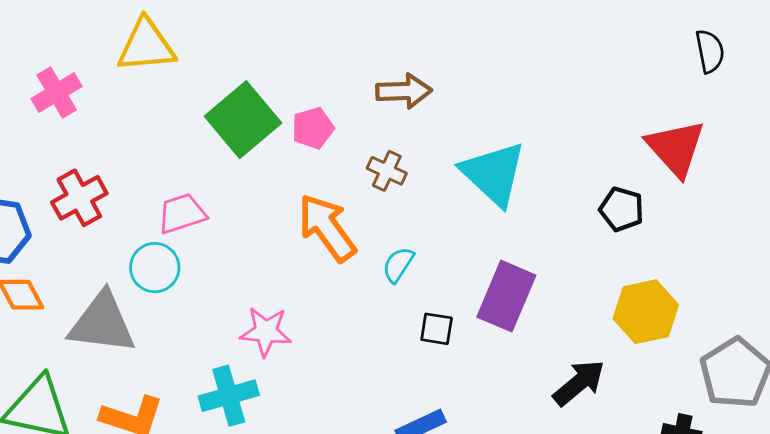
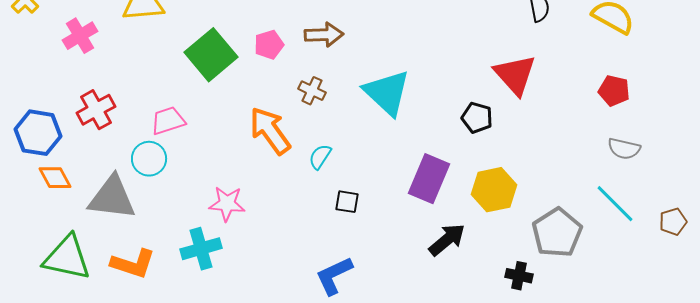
pink pentagon: (313, 128) -> (269, 45), moved
purple rectangle: (506, 296) -> (429, 179), moved

